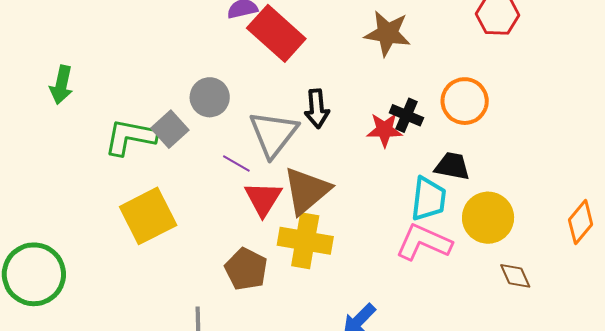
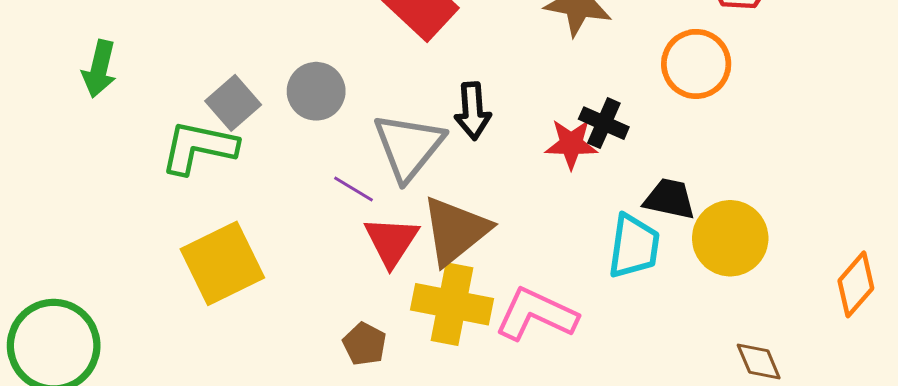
orange circle: (465, 101) -> (696, 64), moved
gray square: (170, 129) -> (233, 103), moved
yellow circle: (488, 218) -> (730, 238), moved
pink L-shape: (424, 242) -> (536, 314), moved
brown pentagon: (246, 269) -> (365, 344), size x0.7

